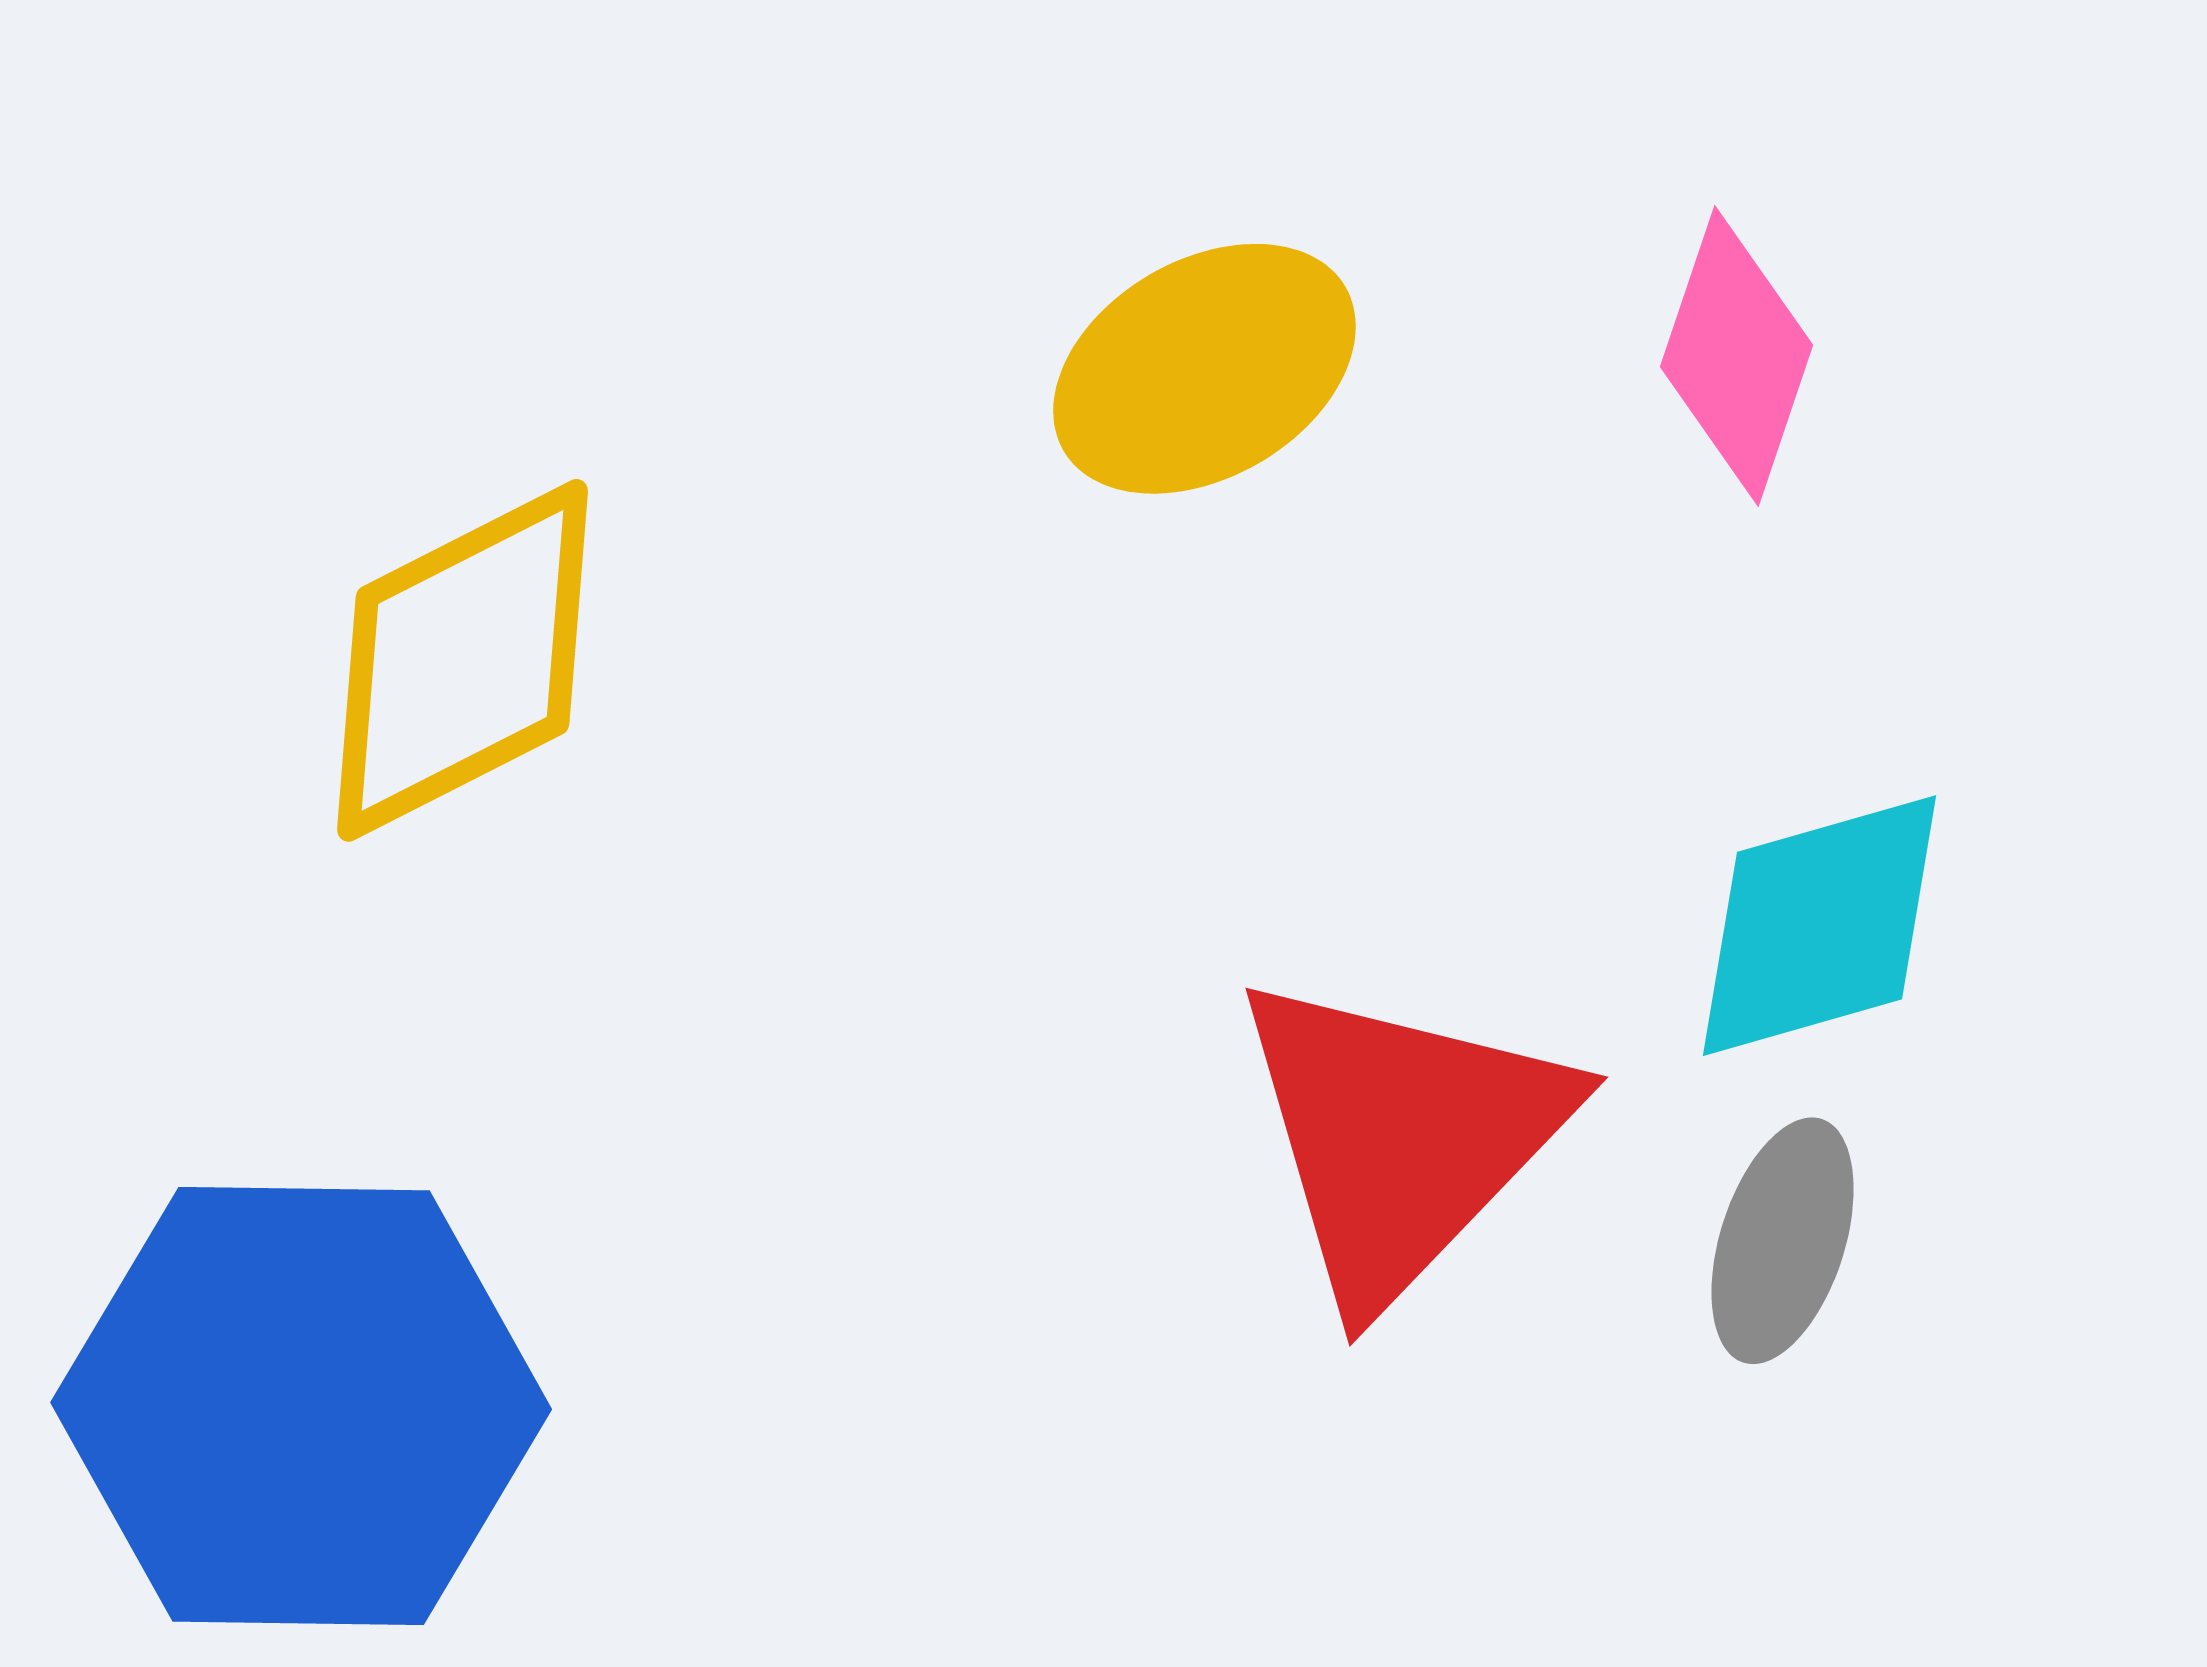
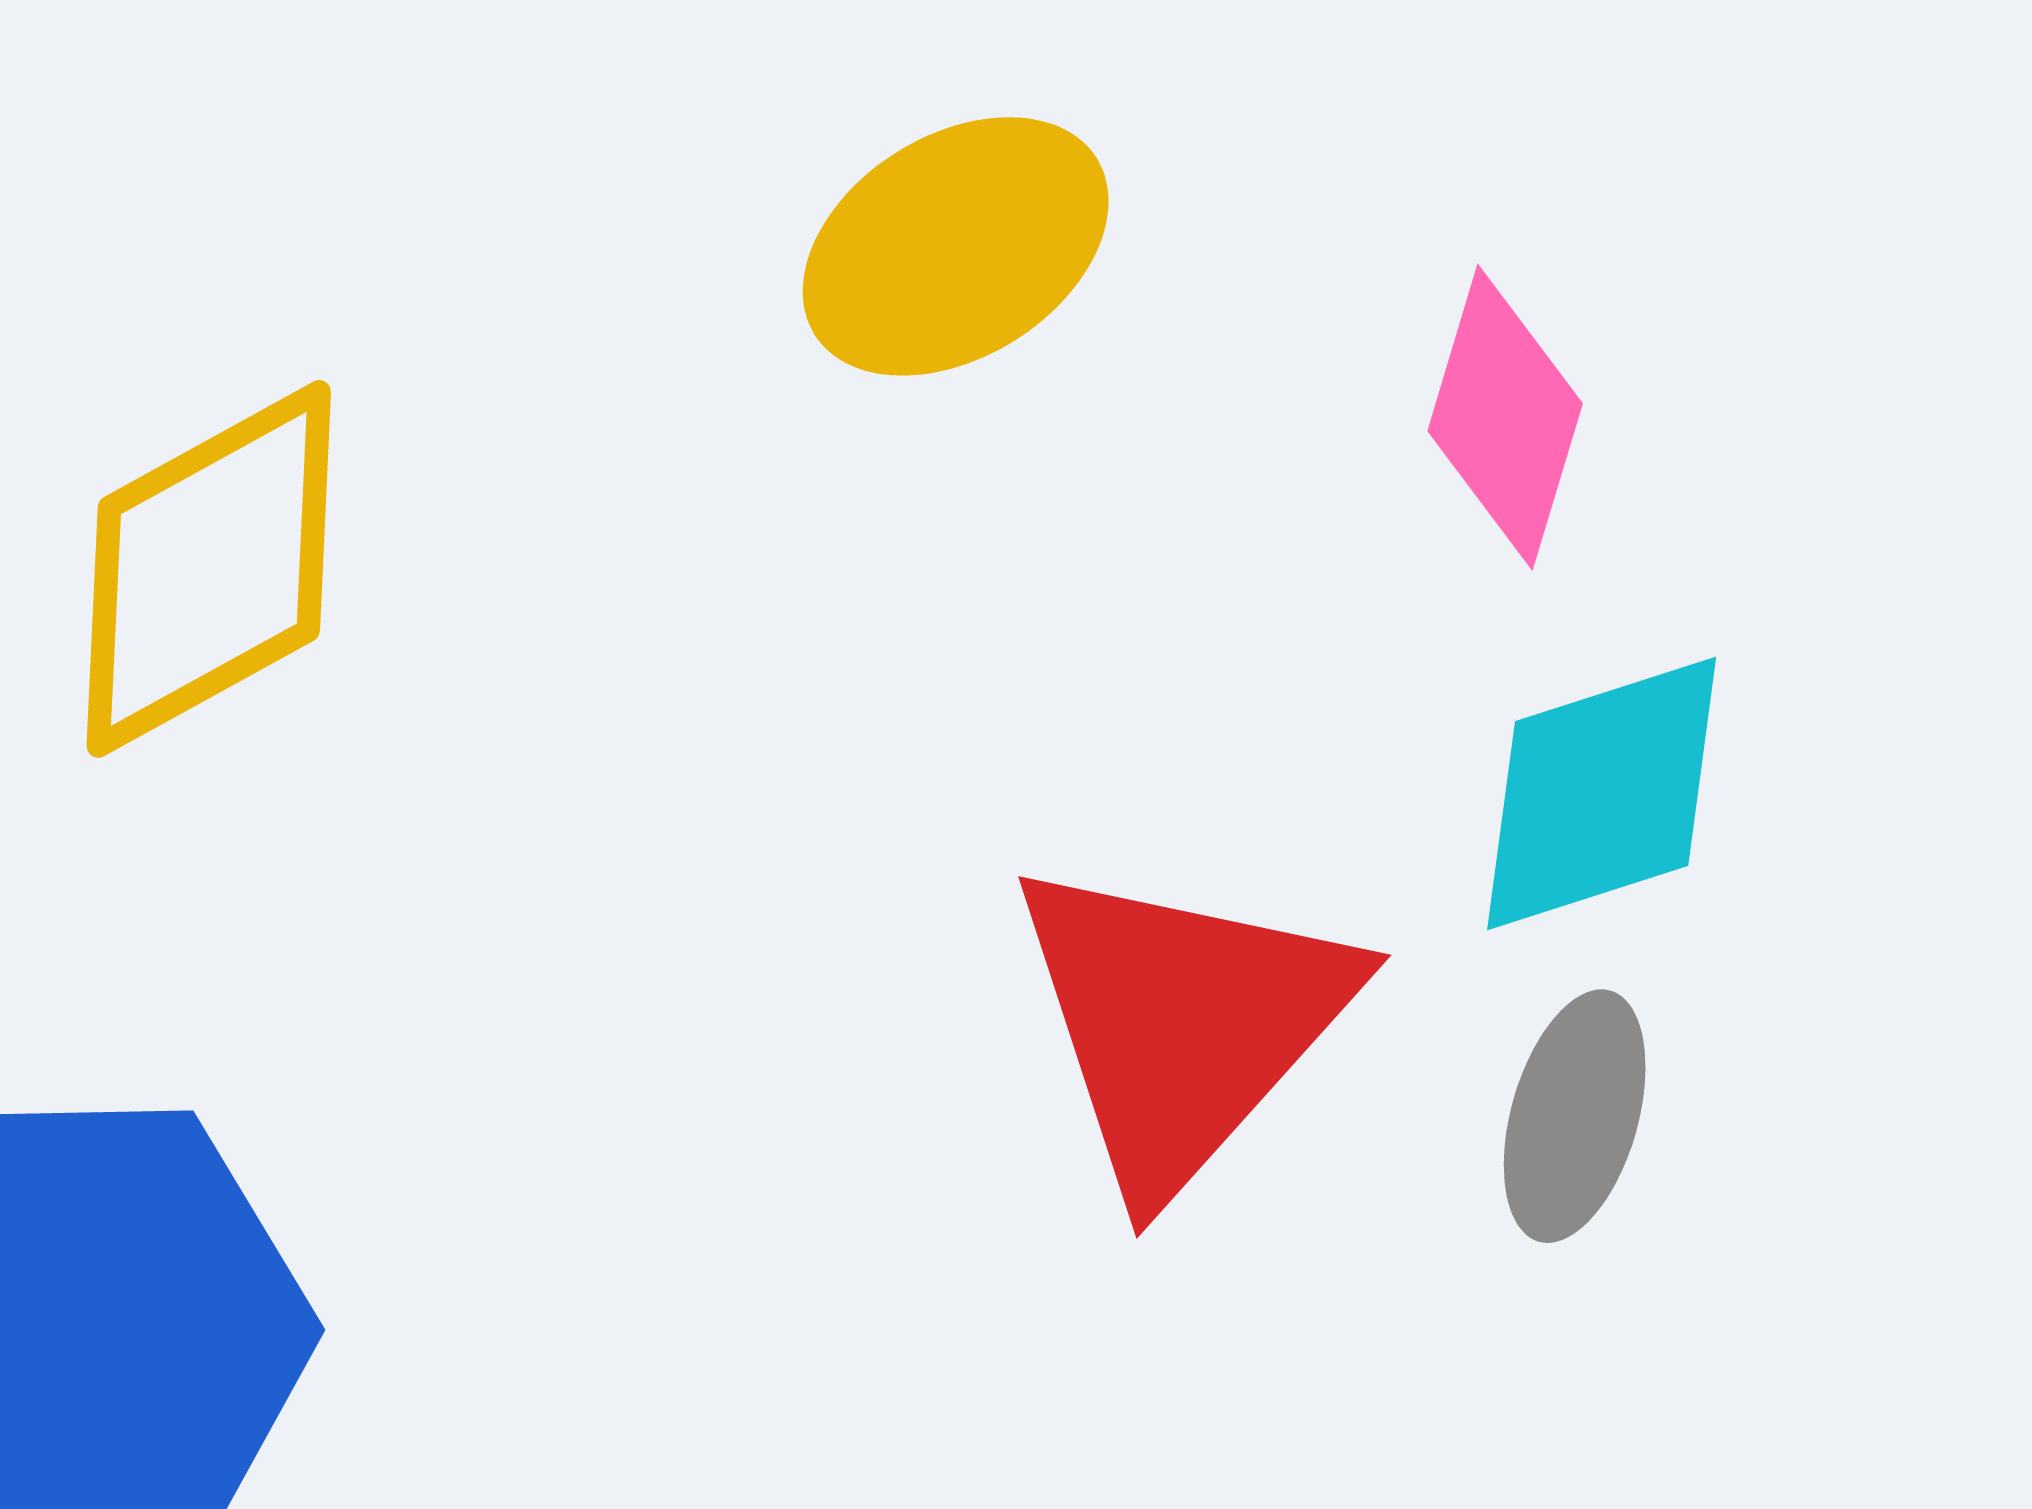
pink diamond: (1736, 356) -> (1505, 417), moved

